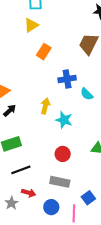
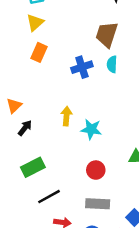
orange rectangle: (44, 52) -> (39, 52), moved
blue cross: (67, 79) -> (82, 67), moved
cyan semicircle: (87, 94) -> (112, 64), moved, turned 56

